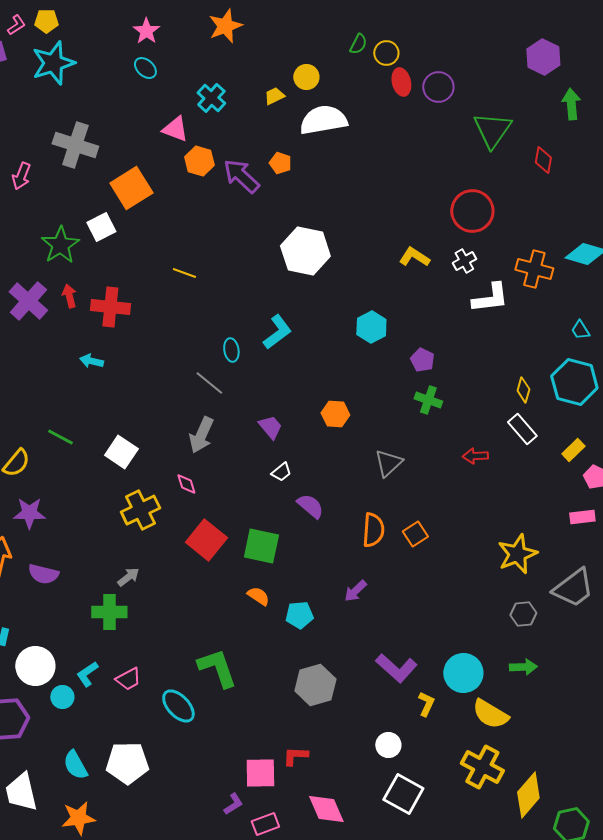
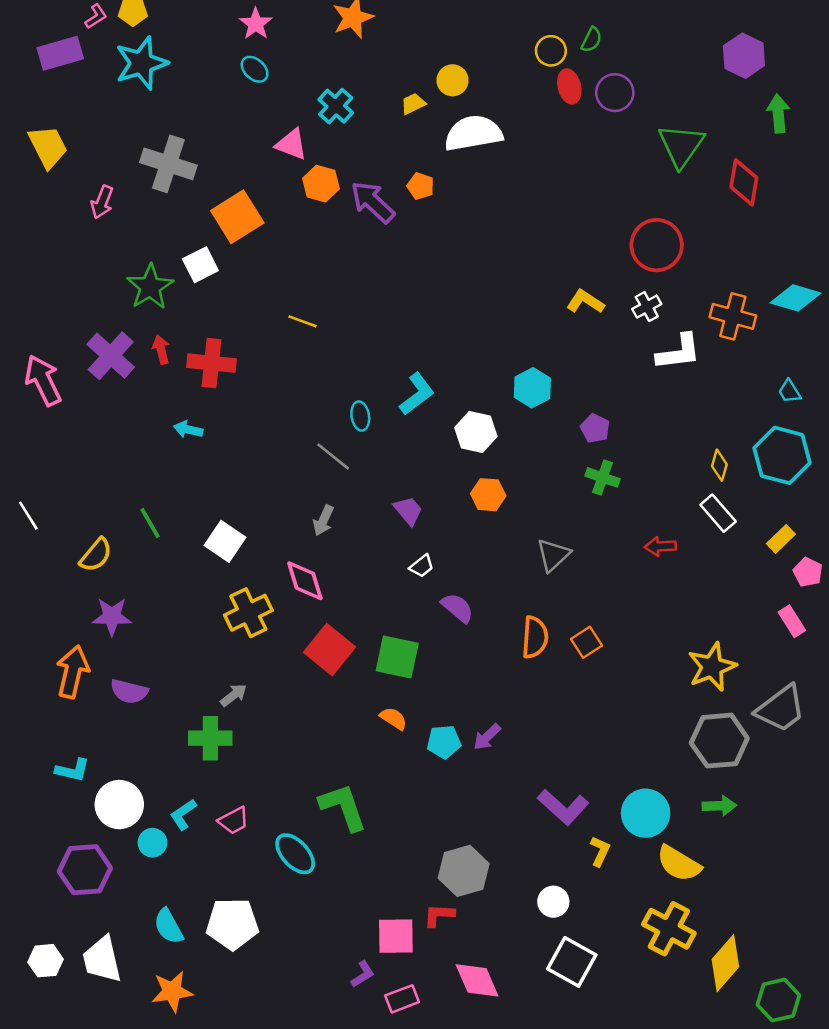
green semicircle: (358, 44) -> (591, 40), moved
red diamond: (543, 160) -> (744, 182), size x1.4
white hexagon: (305, 251) -> (476, 432), moved, size x0.7
gray arrow: (201, 435) -> (323, 521), size x0.7
green line: (60, 437) -> (150, 523), turned 32
pink diamond: (186, 484) -> (305, 581), size x1.6
pink rectangle: (582, 517) -> (792, 621), turned 65
purple arrow: (355, 591) -> (487, 737), moved
gray hexagon: (523, 614) -> (719, 741), size x1.8
gray hexagon: (315, 685) -> (464, 871), moved

